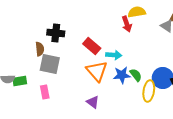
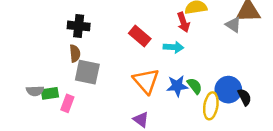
black cross: (56, 33) -> (79, 26), moved
red rectangle: (92, 46) -> (140, 36), moved
cyan arrow: (114, 55) -> (173, 47), moved
pink rectangle: (45, 92) -> (67, 103), moved, turned 32

